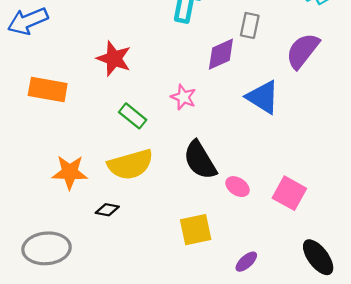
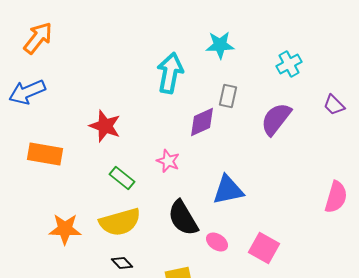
blue triangle: (263, 97) -> (228, 190), moved, turned -44
black diamond: (107, 210) -> (122, 263), moved, turned 35

